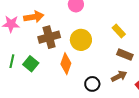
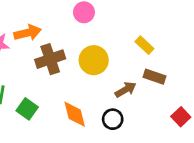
green square: (31, 64) -> (27, 109), moved
orange diamond: (66, 64) -> (75, 114), moved, turned -30
brown arrow: (119, 76) -> (126, 90), moved

